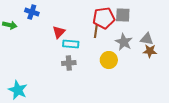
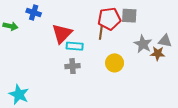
red triangle: (59, 32) -> (62, 34), size x1.5
gray triangle: (147, 39) -> (165, 41), moved
gray star: (124, 42) -> (143, 44), moved

